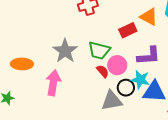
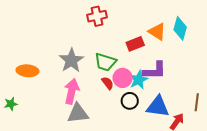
cyan star: (140, 80) -> (139, 80), moved, turned 30
pink arrow: (53, 83) -> (72, 91), moved
gray triangle: (112, 101) -> (78, 113), moved

